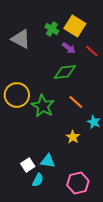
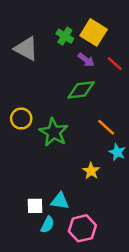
yellow circle: (17, 95) -> (21, 119), size x0.7
orange line: (76, 102) -> (106, 127), moved
white square: (28, 165) -> (35, 206), turned 32
pink hexagon: (78, 183) -> (82, 228), moved

